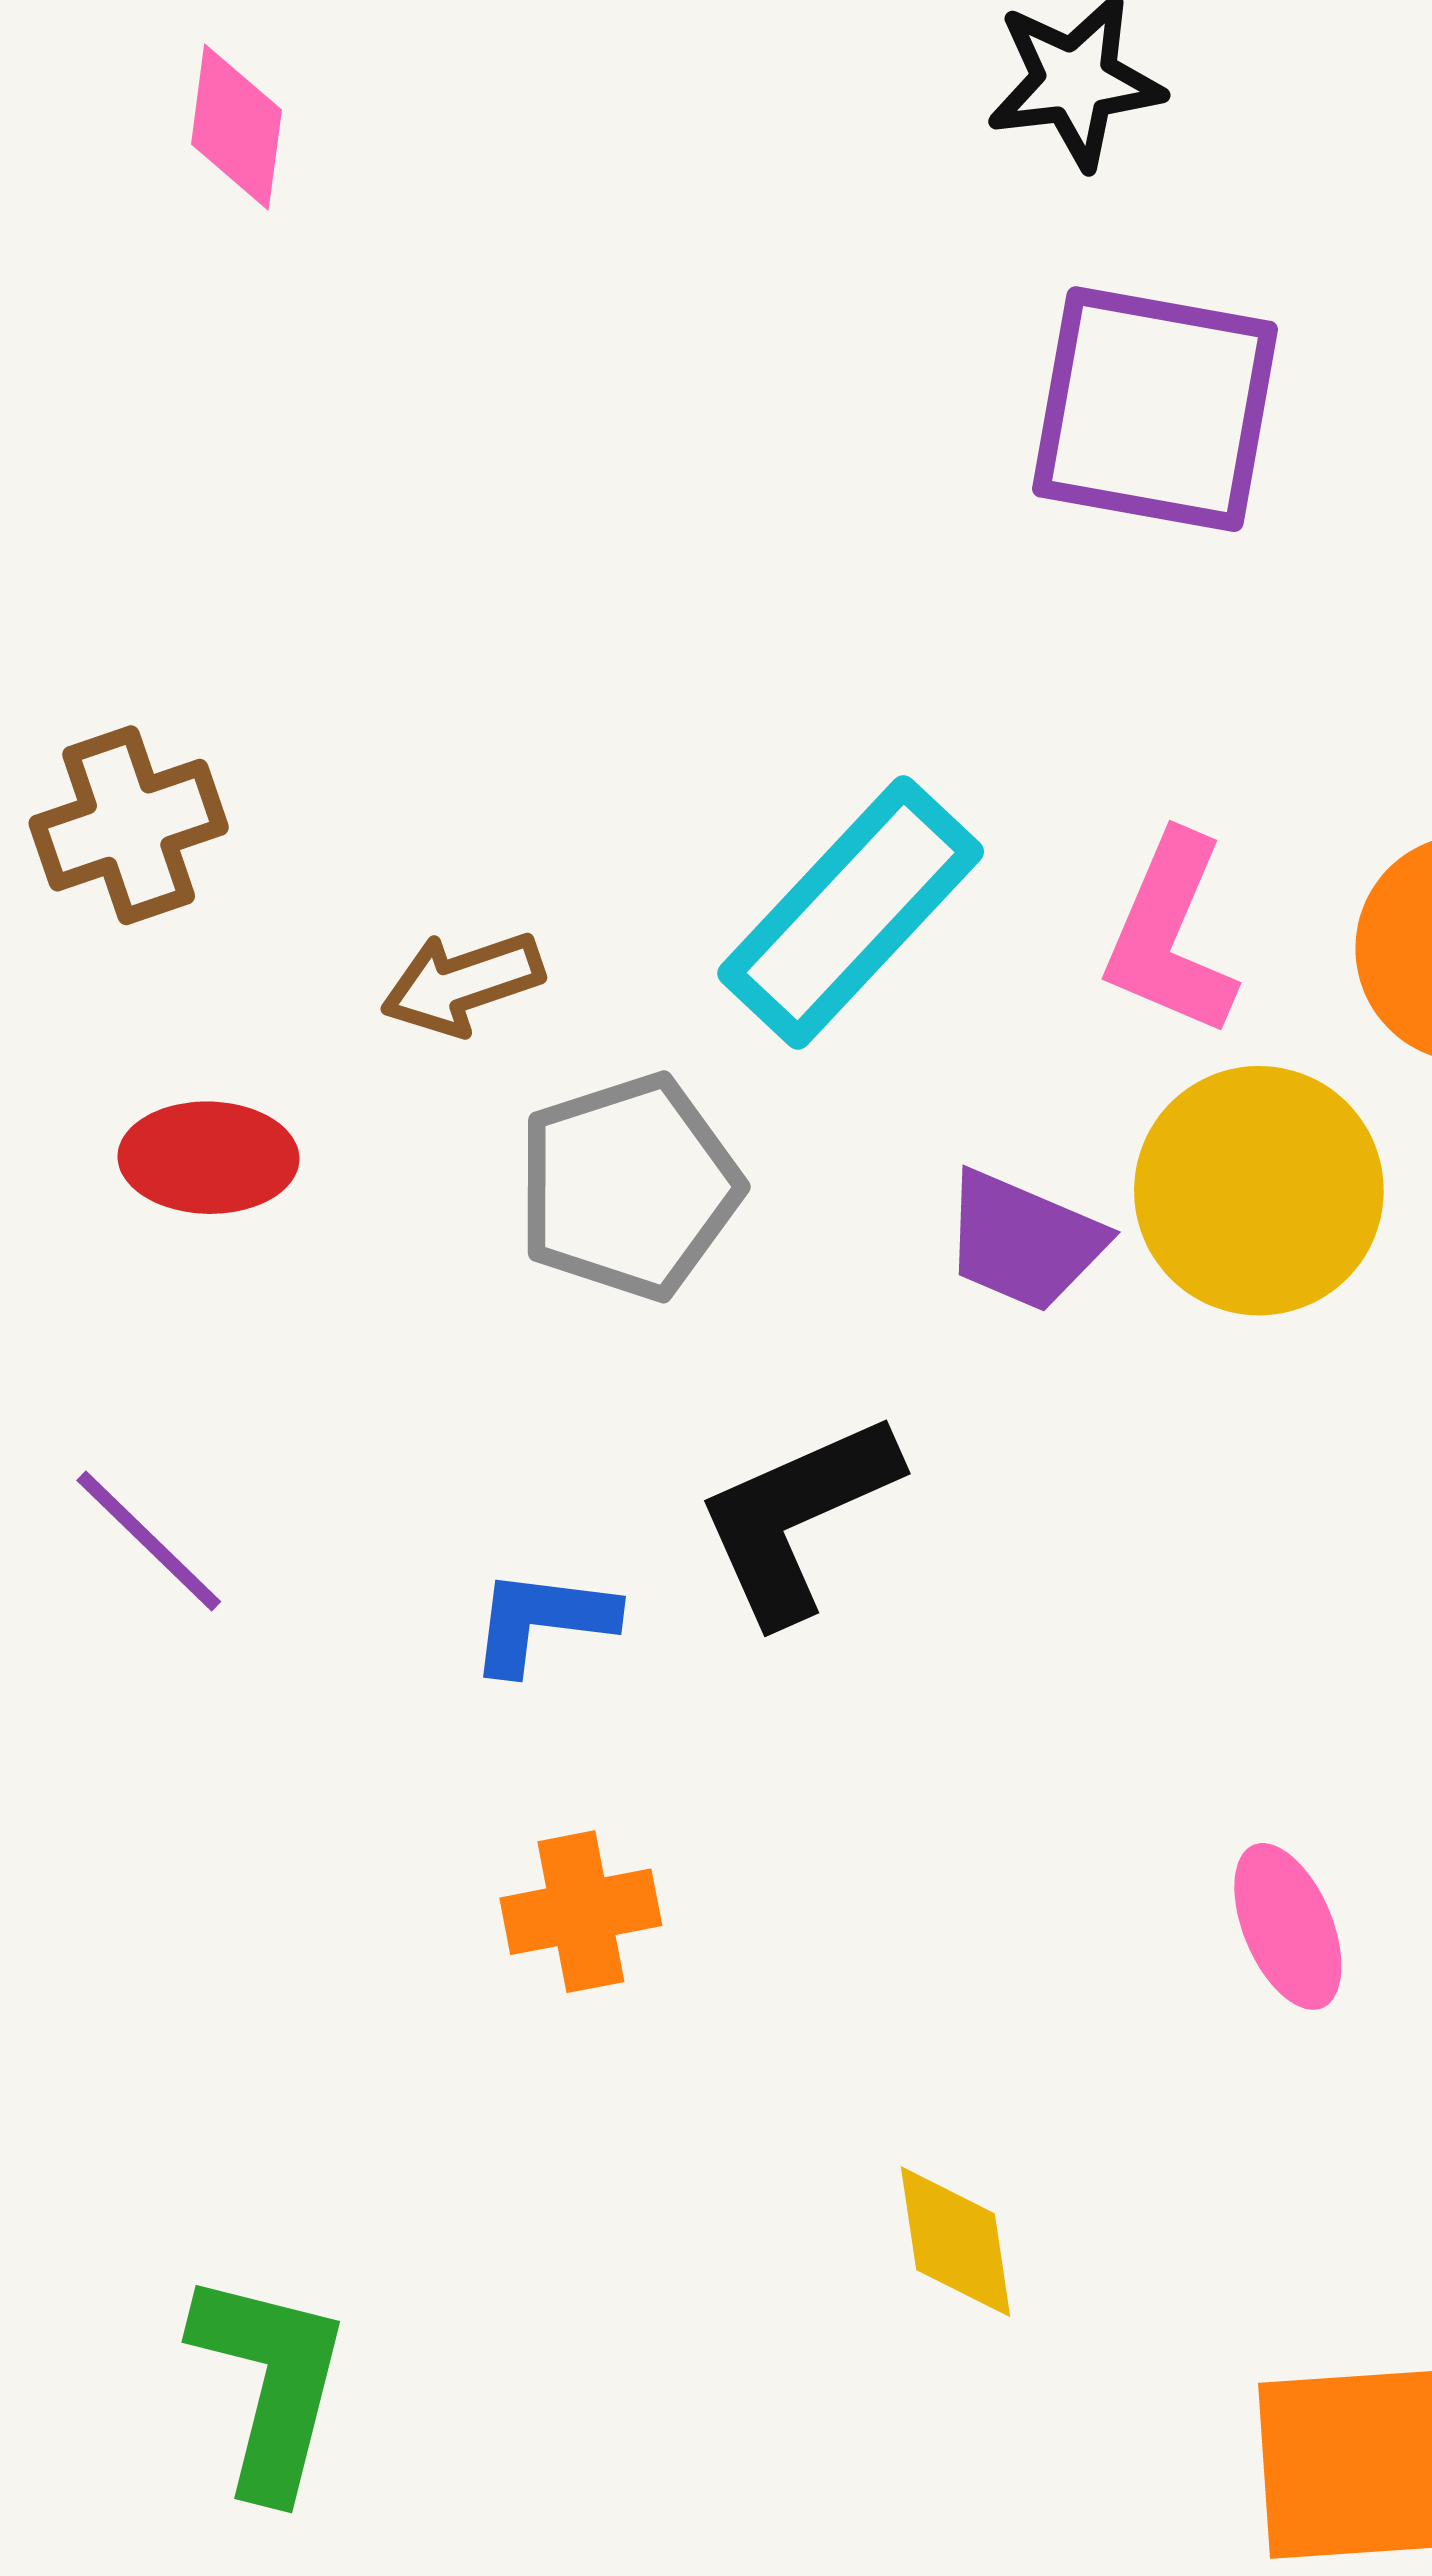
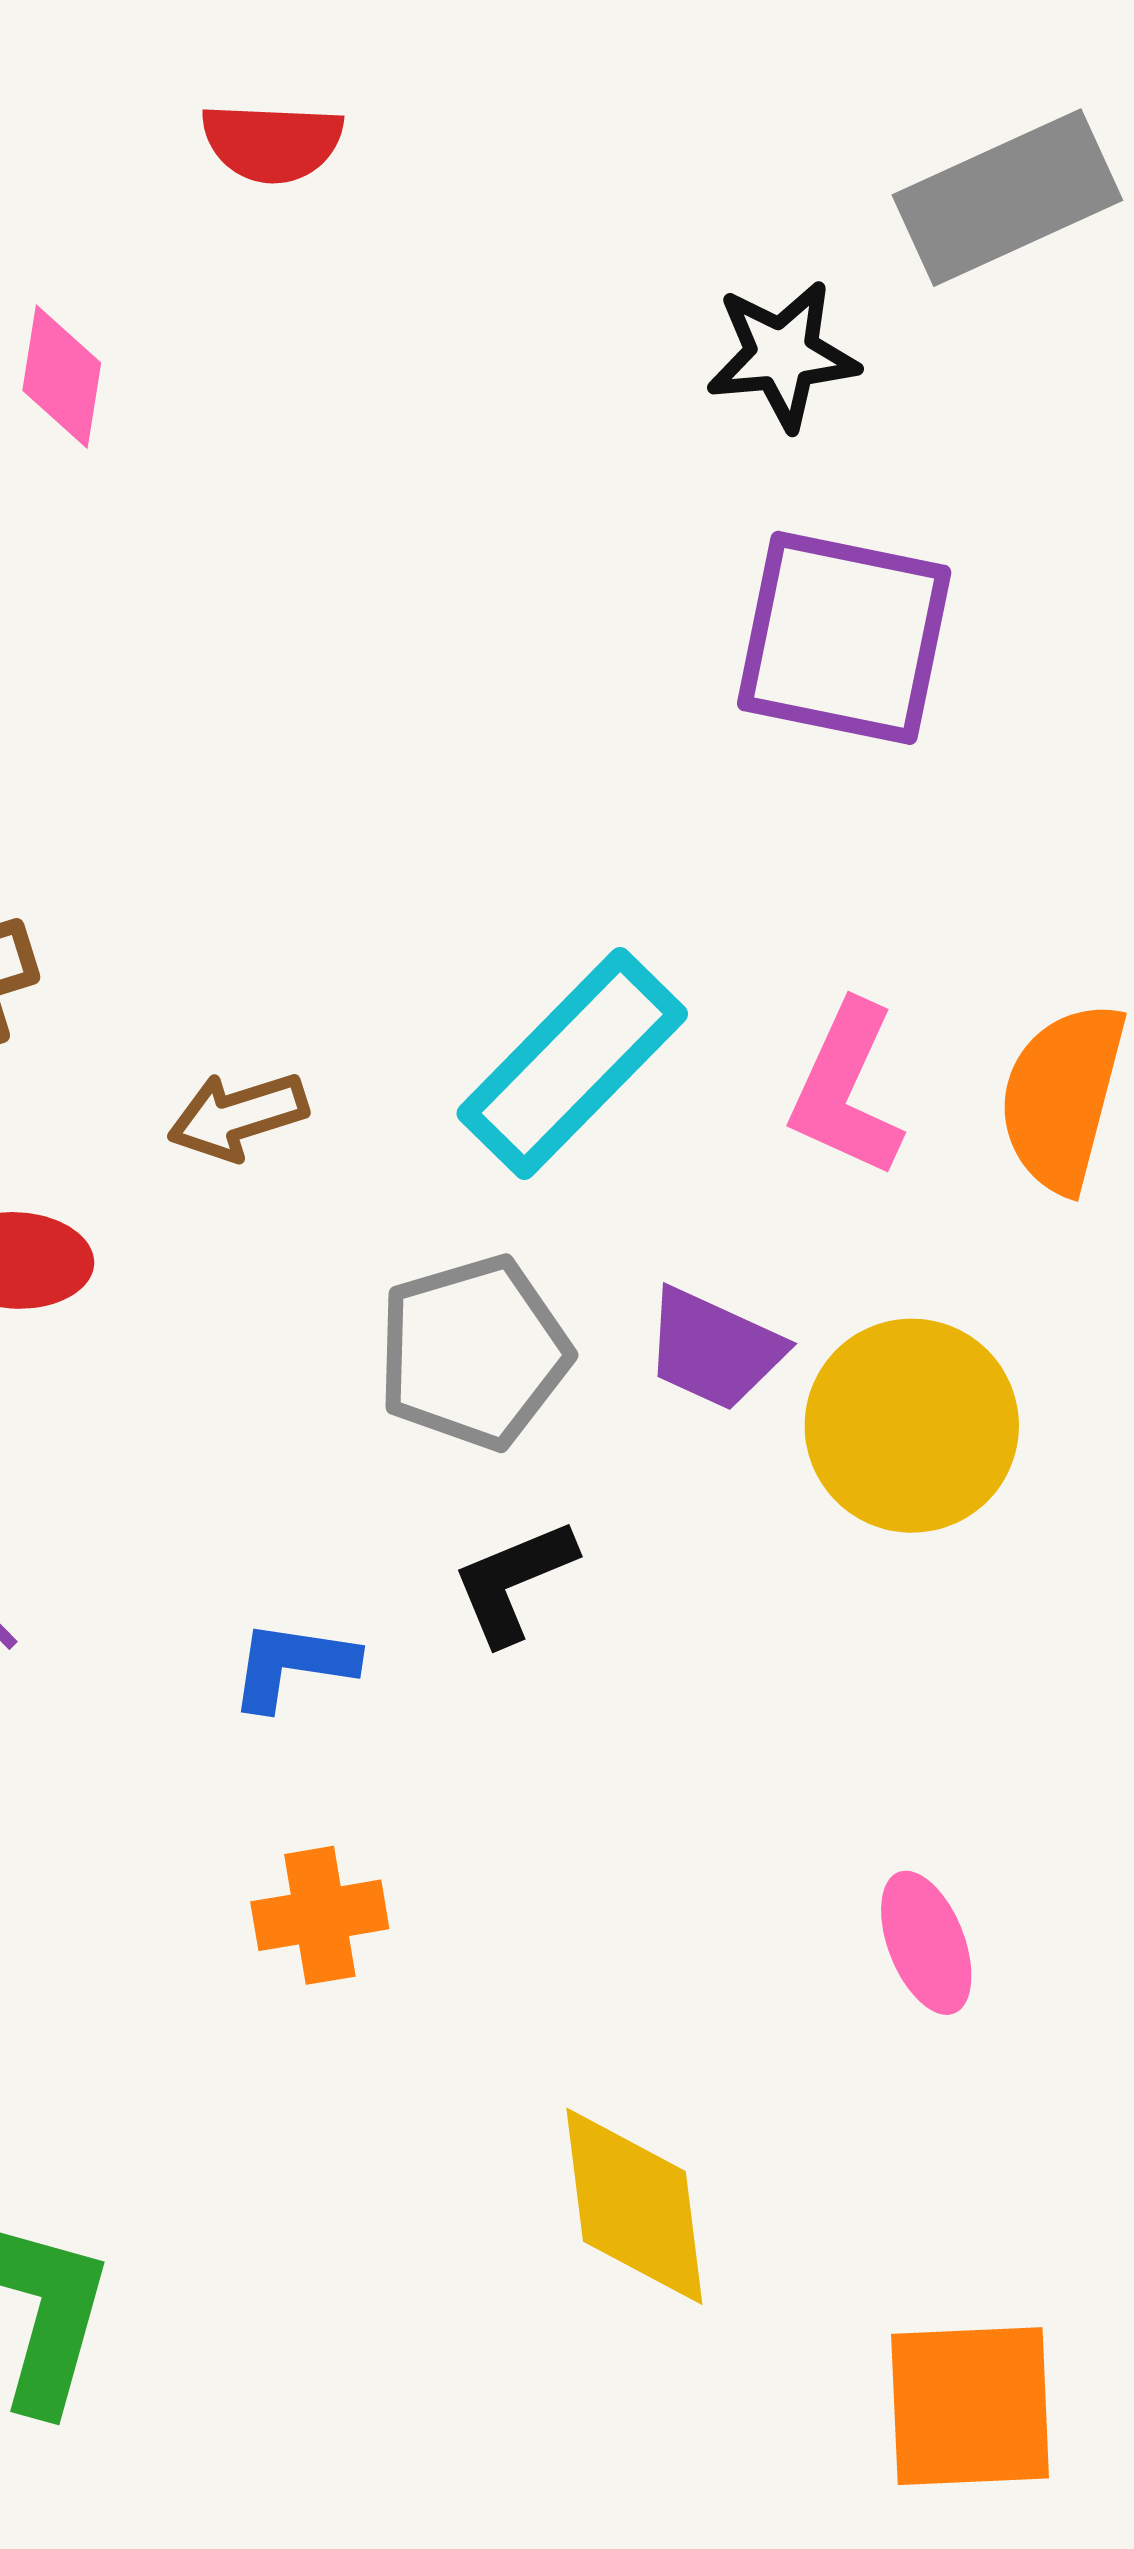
gray pentagon: (629, 1187) -> (474, 1352), moved
yellow circle: (1259, 1191) -> (912, 1426), moved
black L-shape: (797, 1517) -> (514, 1581), size x0.7
yellow diamond: (956, 2242) -> (634, 2206), size x1.5

